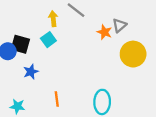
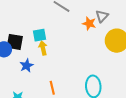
yellow arrow: (53, 19) -> (43, 48), moved
cyan square: (48, 40) -> (40, 35), turned 32

